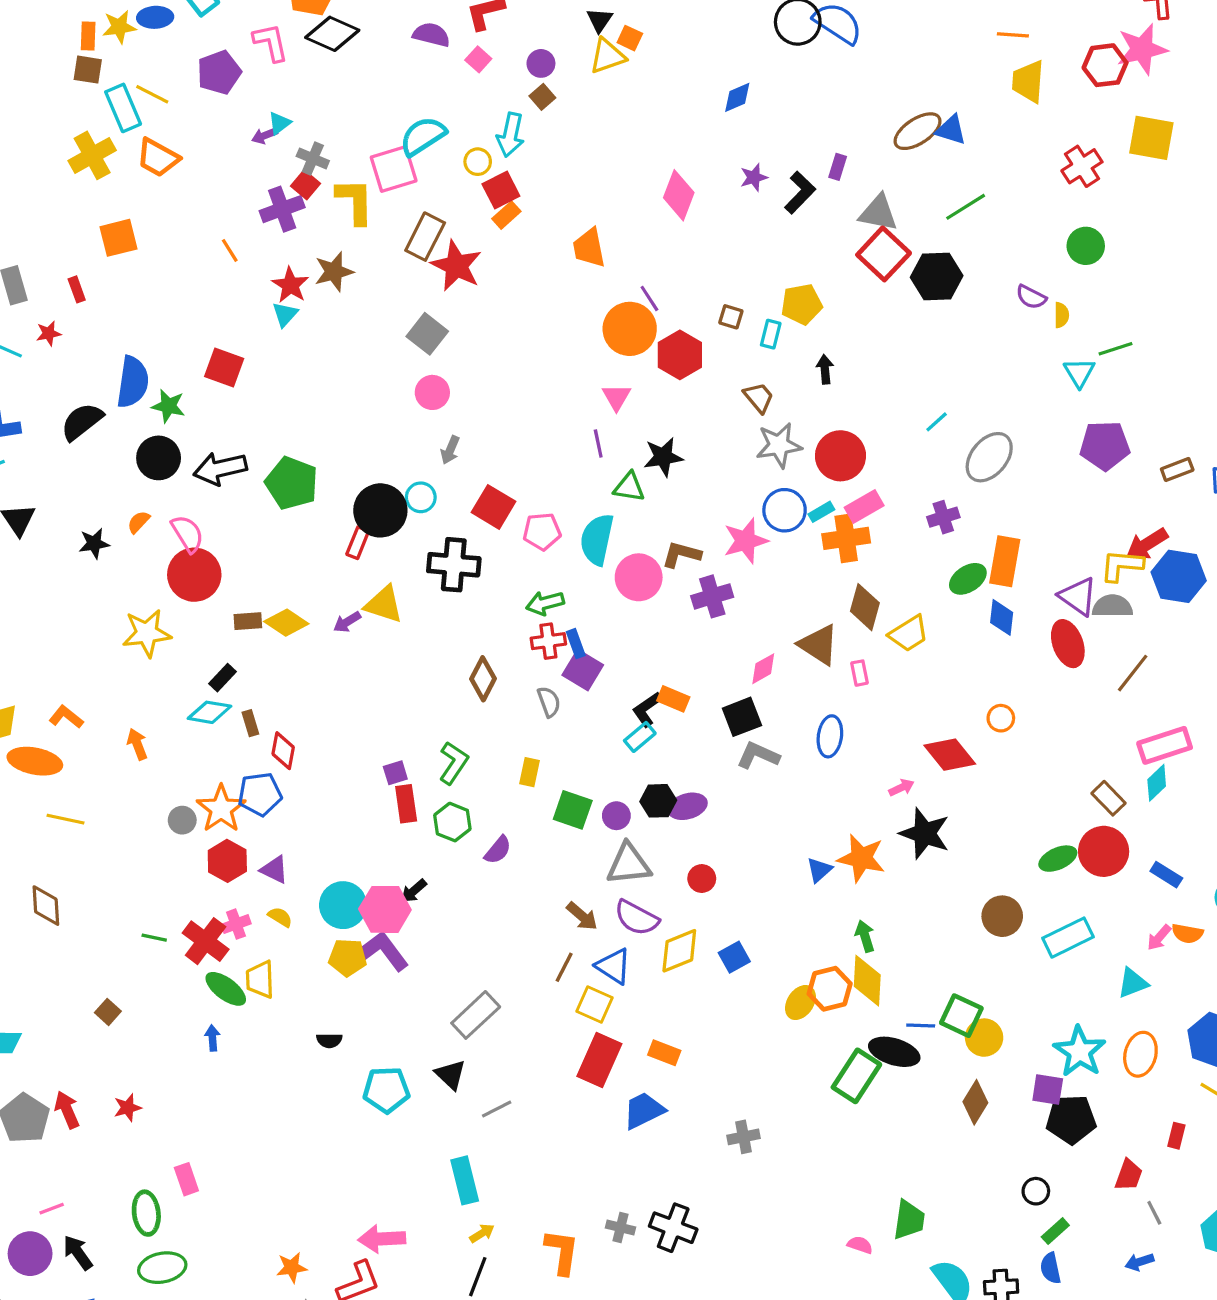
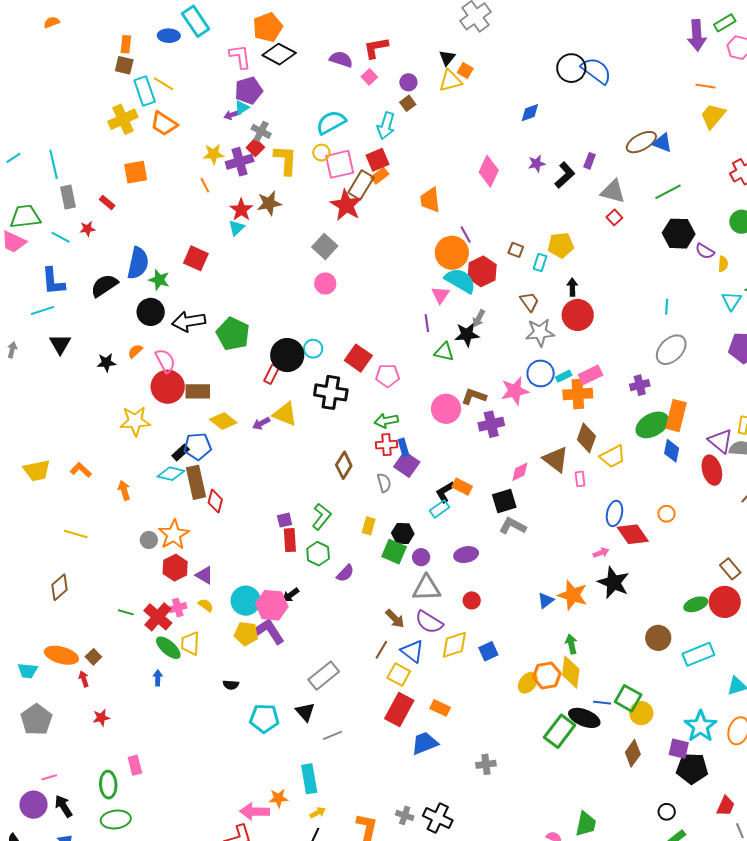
yellow star: (119, 27) -> (213, 154), moved
purple pentagon: (219, 72) -> (249, 91), moved
yellow trapezoid: (1028, 82) -> (713, 116), turned 32
yellow circle: (478, 162) -> (321, 153), moved
pink square: (394, 169) -> (340, 164), moved
brown rectangle: (425, 237) -> (361, 185), moved
red square: (884, 254) -> (614, 217), size x0.5
black hexagon: (937, 276) -> (679, 234), moved
red rectangle: (77, 289) -> (107, 203), turned -35
cyan line: (937, 422) -> (667, 307), moved, turned -49
gray arrow: (450, 450) -> (479, 318), moved
red circle: (840, 456) -> (578, 315), moved
cyan semicircle: (597, 539) -> (460, 281), moved, turned 104
green ellipse: (968, 579) -> (652, 425), size x1.4
brown rectangle: (248, 621) -> (198, 391), moved, size x1.4
brown rectangle: (250, 723) -> (196, 482), size x2.0
blue ellipse: (830, 736) -> (614, 513), moved
orange ellipse: (35, 761) -> (61, 655), moved
blue pentagon: (260, 794) -> (198, 446), moved
black hexagon: (658, 801) -> (403, 533), moved
brown diamond: (46, 906) -> (59, 587), turned 48
red arrow: (67, 1110) -> (84, 679), moved, size x0.7
orange star: (292, 1267) -> (278, 798), moved

